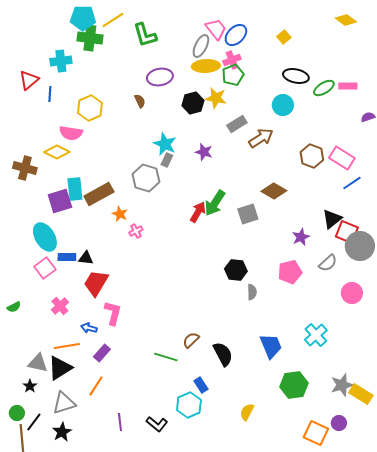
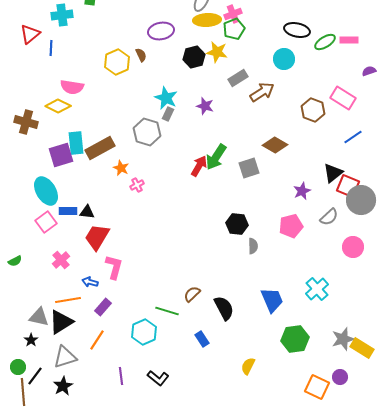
yellow hexagon: (90, 108) -> (117, 62), moved
pink rectangle: (342, 158) -> (343, 98), moved
cyan hexagon: (189, 405) -> (144, 332), moved

